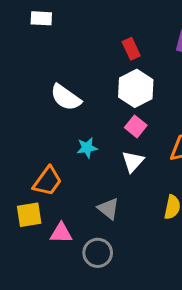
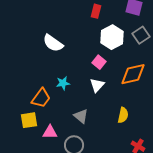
red rectangle: (131, 49) -> (96, 11), turned 40
white hexagon: (136, 88) -> (112, 37), moved
cyan star: (87, 148) -> (63, 83), moved

